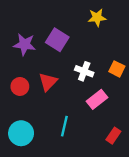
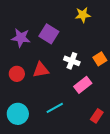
orange square: (117, 69) -> (100, 59), turned 32
red triangle: (48, 82) -> (41, 70), turned 36
cyan line: (64, 126) -> (55, 108), turned 48

